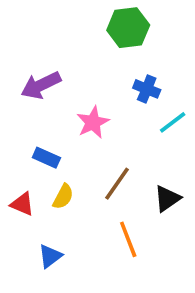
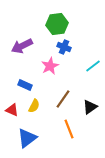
green hexagon: (128, 28) -> (57, 24), moved
blue cross: (147, 89) -> (64, 47), moved
blue triangle: (50, 256) -> (27, 138), size x1.5

